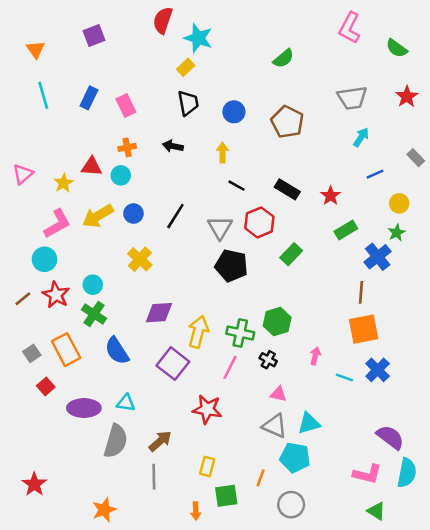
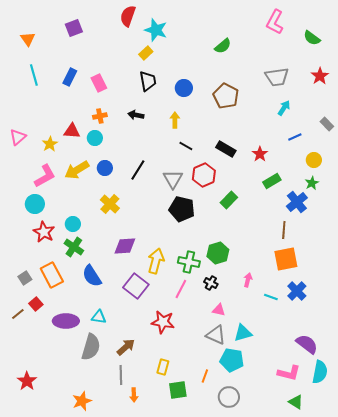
brown line: (23, 299) -> (18, 314), moved
orange arrow: (196, 511) -> (134, 395), moved

